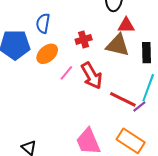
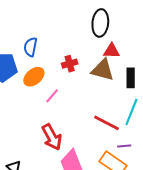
red arrow: (92, 76) -> (52, 137), moved
purple line: (139, 106) -> (124, 146), moved, turned 32

